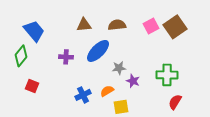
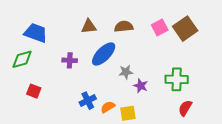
blue trapezoid: (34, 31) -> (36, 33), turned -30
green diamond: (21, 56) -> (22, 59), turned 35
orange semicircle: (107, 91) -> (108, 107), moved

